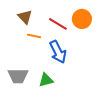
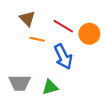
orange circle: (82, 19) -> (89, 34), moved

